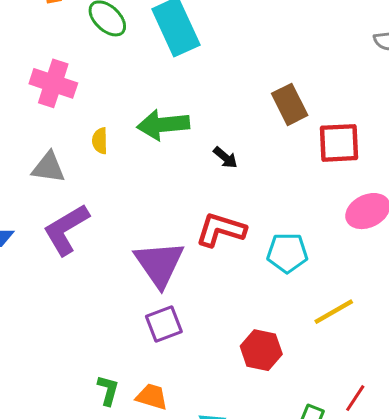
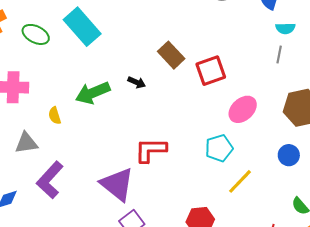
black arrow: (225, 158) -> (137, 82), moved
cyan pentagon: (287, 253) -> (219, 148), moved

